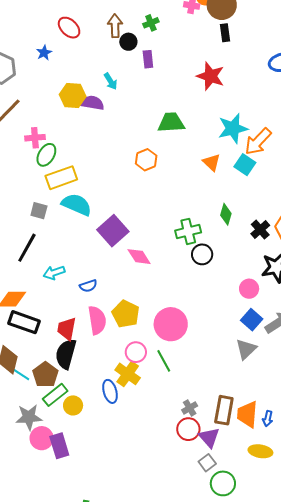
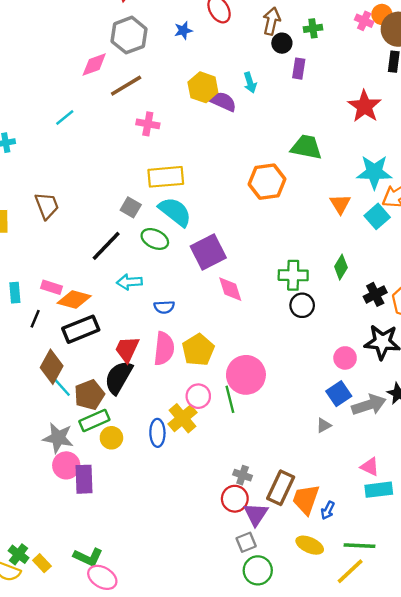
green ellipse: (46, 155) -> (155, 239), moved, turned 70
orange hexagon: (146, 160) -> (267, 182), size x1.4
black rectangle: (24, 322) -> (81, 329), turned -56
gray triangle: (246, 349) -> (324, 425), size x0.6
green line: (164, 361) -> (230, 399), moved
gray cross: (190, 408) -> (243, 475), turned 35

